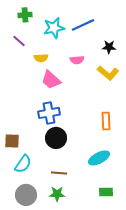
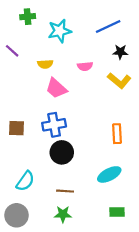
blue line: (83, 25) -> (108, 27), moved
purple line: (19, 41) -> (12, 51), moved
brown square: (12, 141) -> (16, 128), moved
gray circle: (26, 195) -> (16, 215), moved

